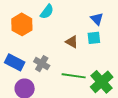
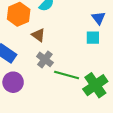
brown triangle: (72, 42) -> (38, 35), moved
gray cross: (42, 64) -> (45, 59), moved

